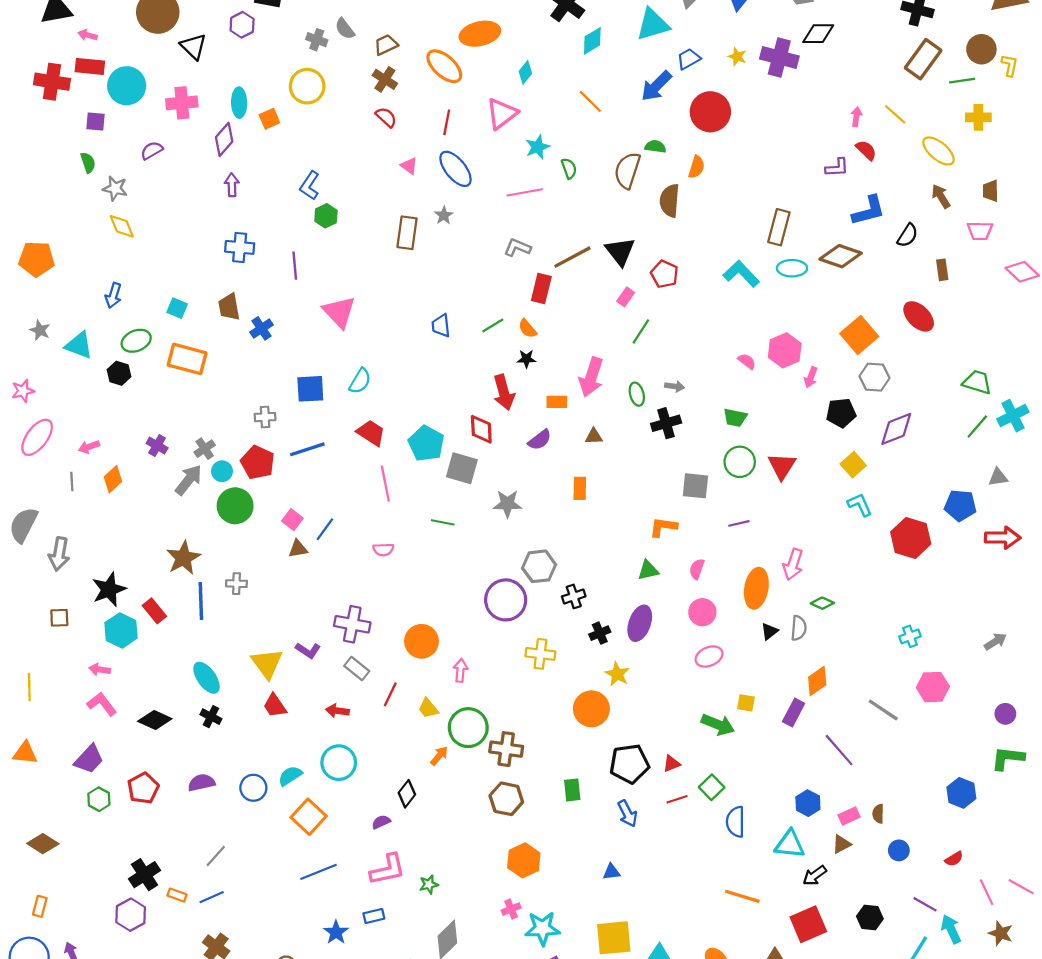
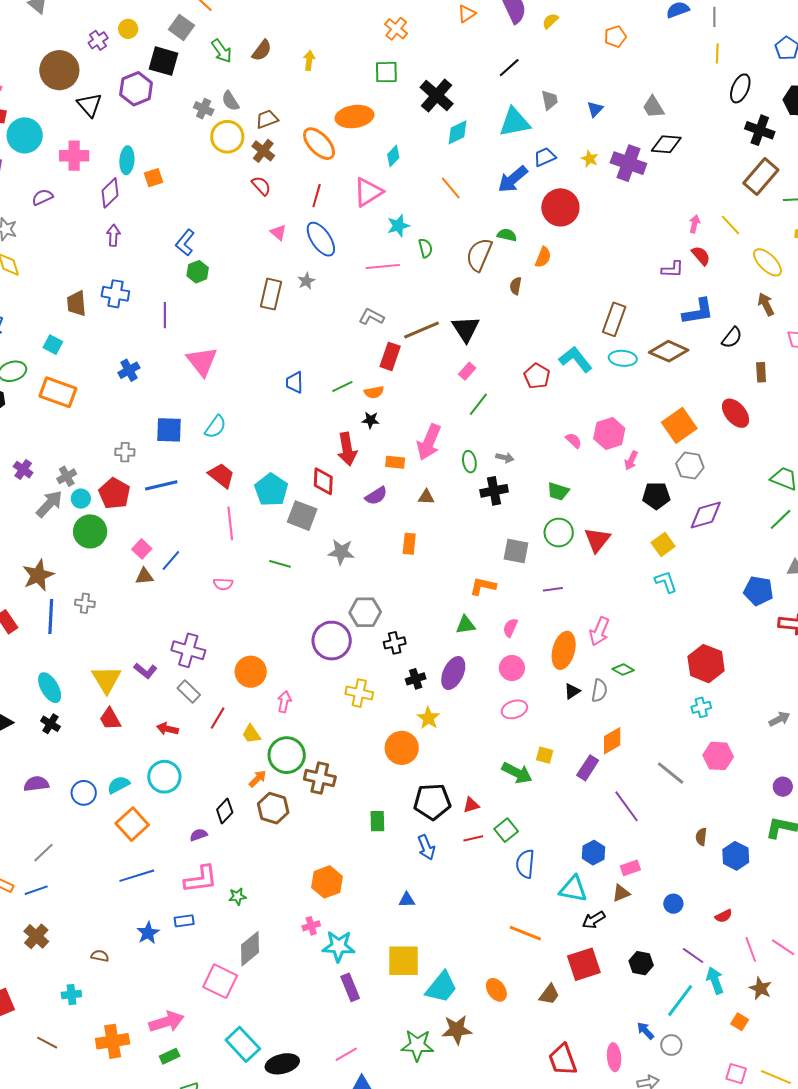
purple hexagon: (242, 25) -> (136, 89), size x1.4
yellow circle: (307, 86) -> (227, 137), moved
brown semicircle: (670, 201) -> (516, 286), size x0.6
red pentagon: (664, 274) -> (537, 376), moved
brown trapezoid: (229, 307) -> (76, 303), moved
orange semicircle: (527, 329) -> (374, 392), turned -66
red hexagon: (911, 538) -> (706, 664), moved
brown hexagon: (506, 799) -> (273, 808), moved
brown semicircle: (878, 814) -> (701, 837), moved

